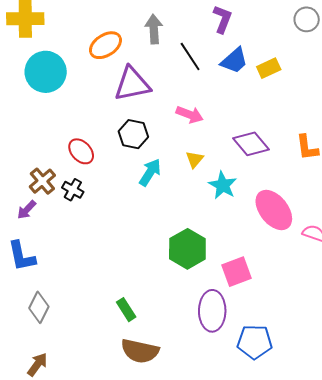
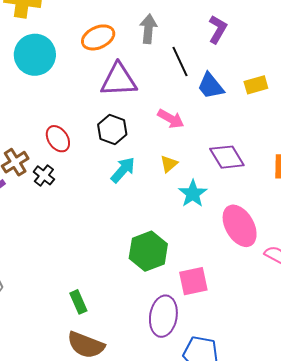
blue trapezoid: (234, 61) -> (211, 86), moved, turned 84

